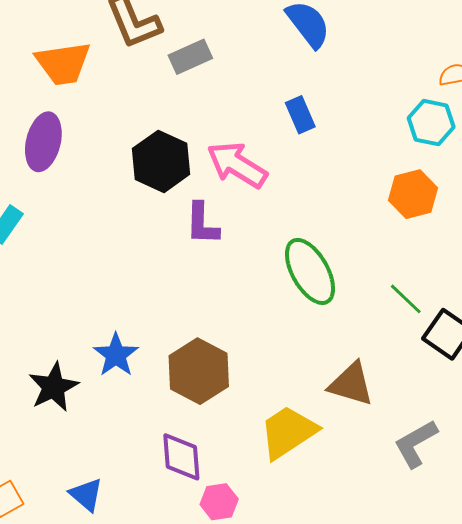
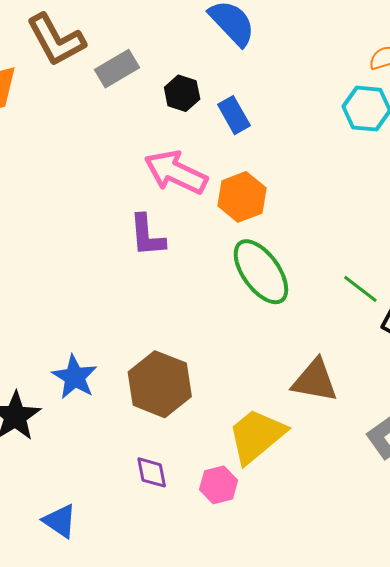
black hexagon: (161, 161) -> (182, 93), moved, size x0.6
orange hexagon: (413, 194) -> (242, 197), moved
purple diamond: (181, 457) -> (152, 472), size x0.7
pink hexagon: (219, 502) -> (219, 485), moved

